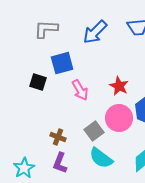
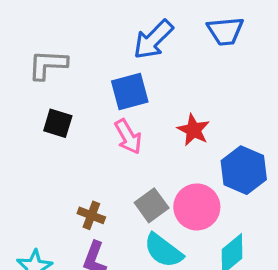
gray L-shape: (46, 29) -> (48, 65), moved
blue square: (62, 63) -> (130, 91), moved
pink circle: (119, 118) -> (197, 207), moved

